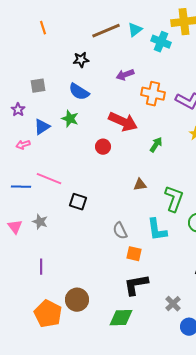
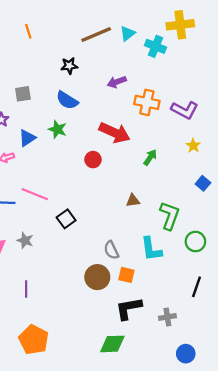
black square: (78, 202) -> (66, 219), turned 36
brown circle: (77, 300) -> (97, 277), moved
gray cross: (173, 304) -> (167, 317), moved, turned 35

